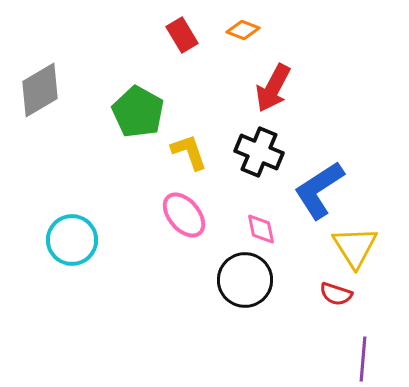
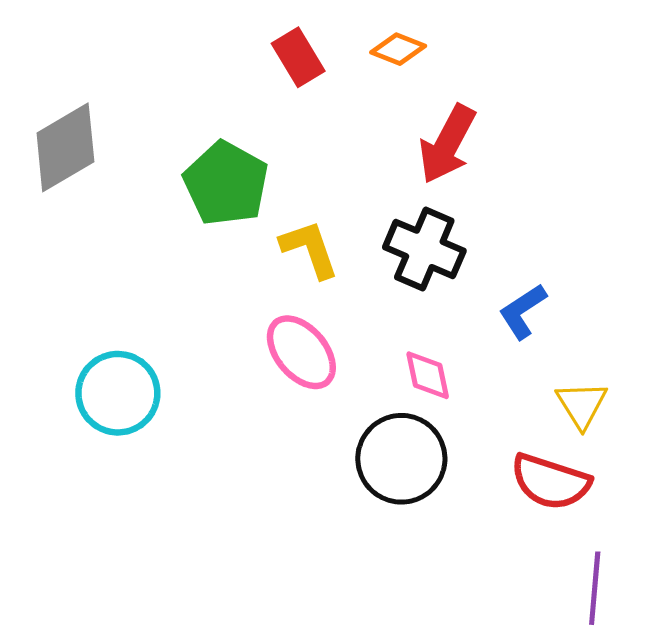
blue L-shape: (319, 190) -> (523, 311), size x0.6
yellow triangle: (355, 247) -> (582, 405), size x0.7
red semicircle: (336, 294) -> (550, 482), size x1.5

